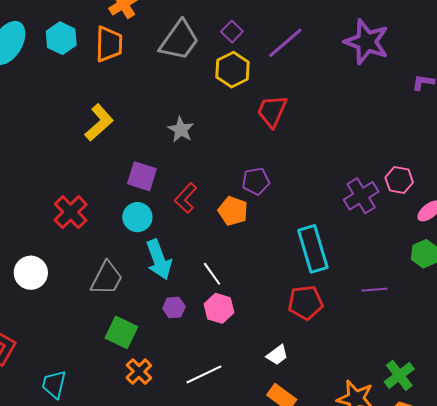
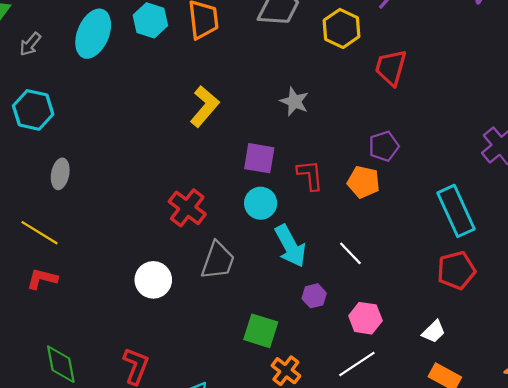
red L-shape: (186, 198) -> (310, 175), turned 140
gray trapezoid: (107, 278) -> (218, 260), moved
pink hexagon: (219, 308) -> (365, 318), moved

